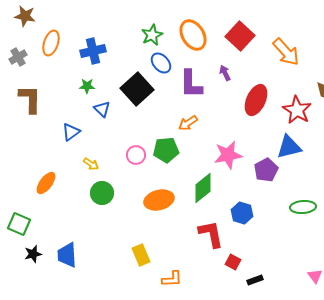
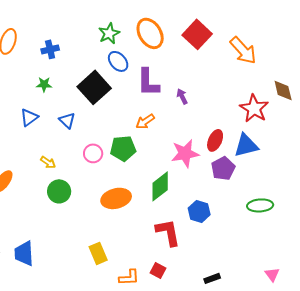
blue cross: (93, 51) -> (50, 49), size x0.7
purple arrow: (225, 73) -> (182, 96), moved
red ellipse: (256, 100) -> (215, 140), moved, size x0.7
blue triangle: (102, 109) -> (67, 120), moved
blue triangle: (71, 132) -> (29, 117), moved
red square: (233, 262) -> (158, 270), moved

